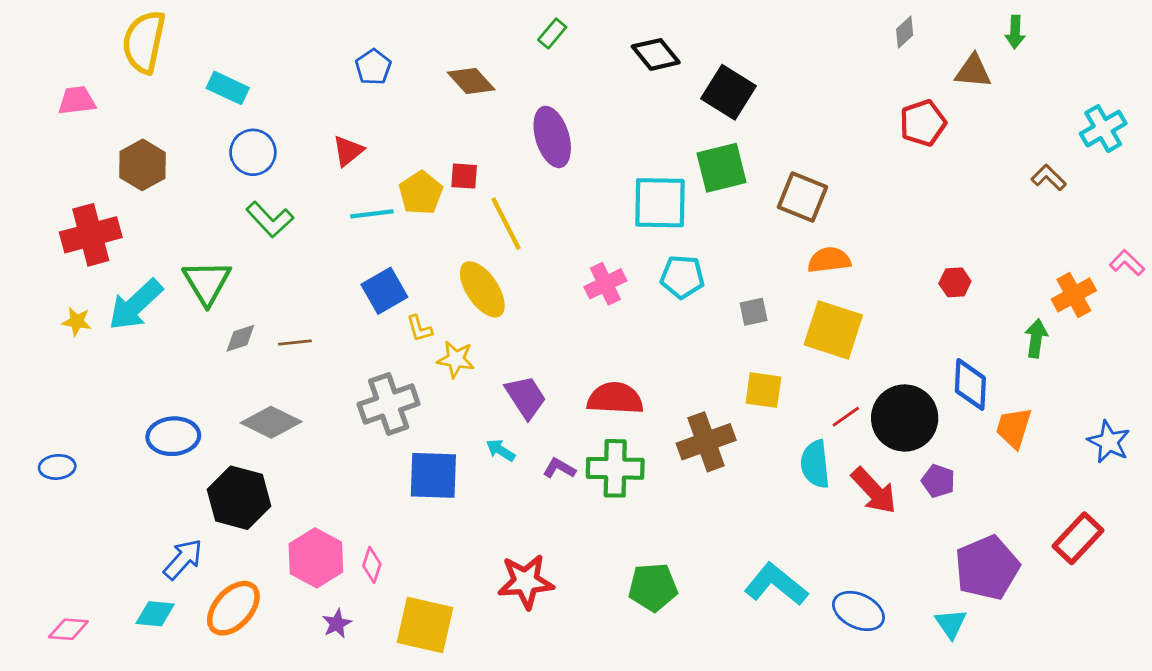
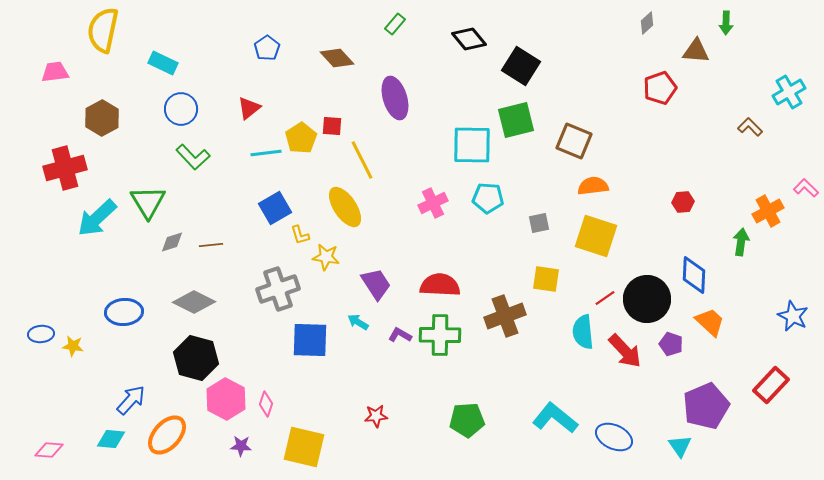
yellow star: (77, 322) -> (73, 346), moved
orange trapezoid: (1014, 428) -> (710, 322), moved, turned 116
black hexagon: (239, 498) -> (196, 358), moved
red star: (526, 582) -> (376, 416), size x0.6
purple star: (337, 624) -> (241, 446), turned 30

